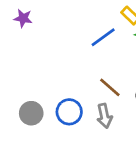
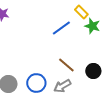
gray arrow: (104, 116) -> (62, 86), turned 72

